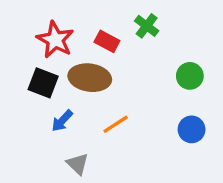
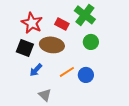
green cross: (147, 26) -> (85, 15), size x1.5
green circle: (190, 76) -> (91, 42), moved
blue circle: (192, 129) -> (86, 75), moved

